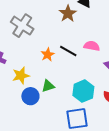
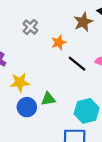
gray cross: (22, 26) -> (30, 27), size x0.6
orange star: (48, 55) -> (59, 42), moved

